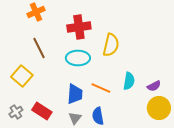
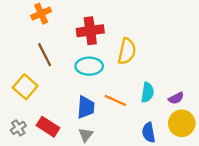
blue semicircle: (98, 116) -> (149, 132), moved

